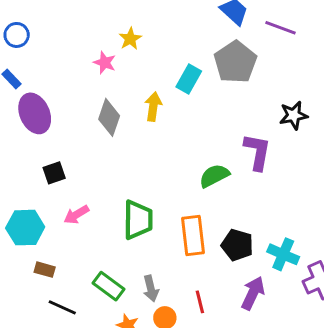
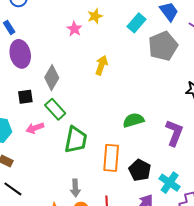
cyan rectangle: (189, 79) -> (136, 23), moved
gray diamond: (109, 117) -> (52, 78), moved
purple L-shape: (257, 152) -> (174, 133), moved
green rectangle: (108, 286) -> (55, 109), moved

